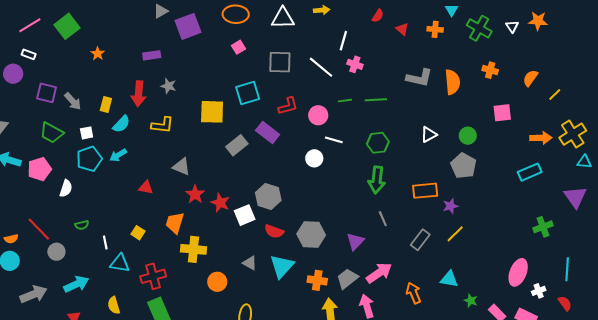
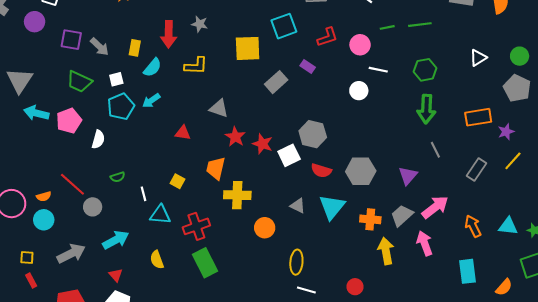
purple rectangle: (268, 132) -> (308, 66), size x0.6
cyan triangle: (449, 279) -> (508, 226), moved

